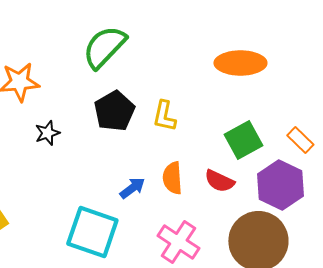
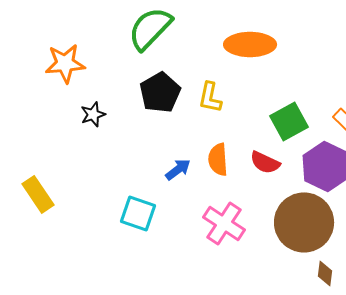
orange ellipse: (240, 63) -> (250, 44), moved
cyan square: (92, 232) -> (138, 213), size x0.7

